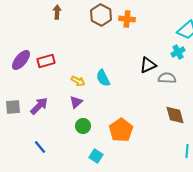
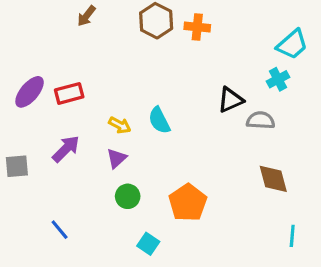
brown arrow: (57, 12) -> (86, 16), turned -144
purple arrow: (39, 106) -> (66, 149), moved

